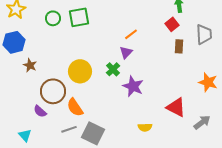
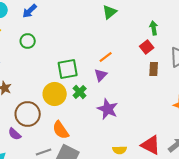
green square: (79, 17) -> (68, 69), moved
green cross: (113, 69) -> (80, 92), moved
orange semicircle: (75, 107) -> (61, 130), moved
red triangle: (176, 107) -> (151, 145), moved

